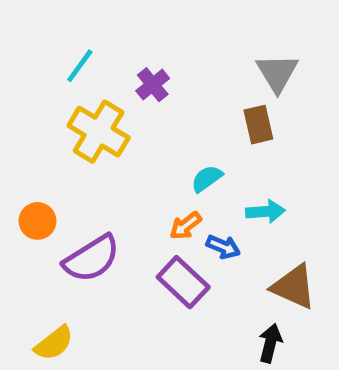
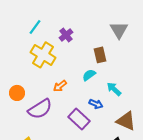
brown rectangle: (258, 125) -> (100, 55), moved
cyan arrow: (265, 212) -> (114, 89), turned -133
orange arrow: (186, 226) -> (60, 86), moved

